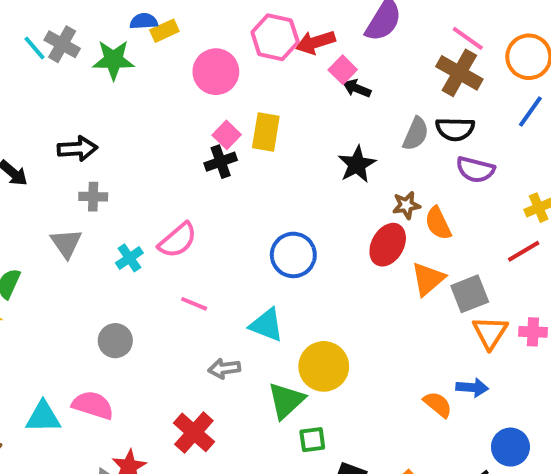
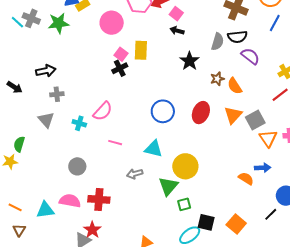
black arrow: (357, 88) -> (177, 31), moved
purple semicircle: (475, 170) -> (250, 56), turned -150
red ellipse: (388, 245) -> (201, 113), moved
cyan cross: (129, 258) -> (79, 123), turned -32
red cross: (194, 432) -> (99, 199), moved, turned -30

